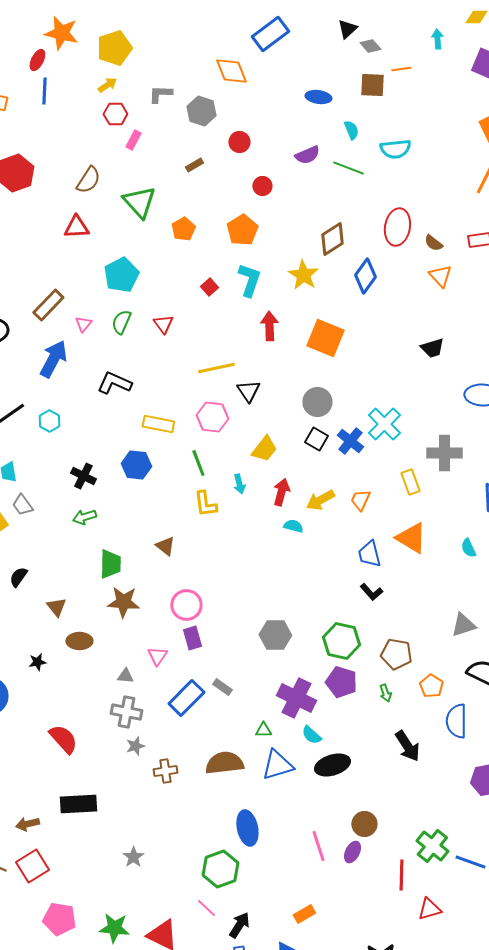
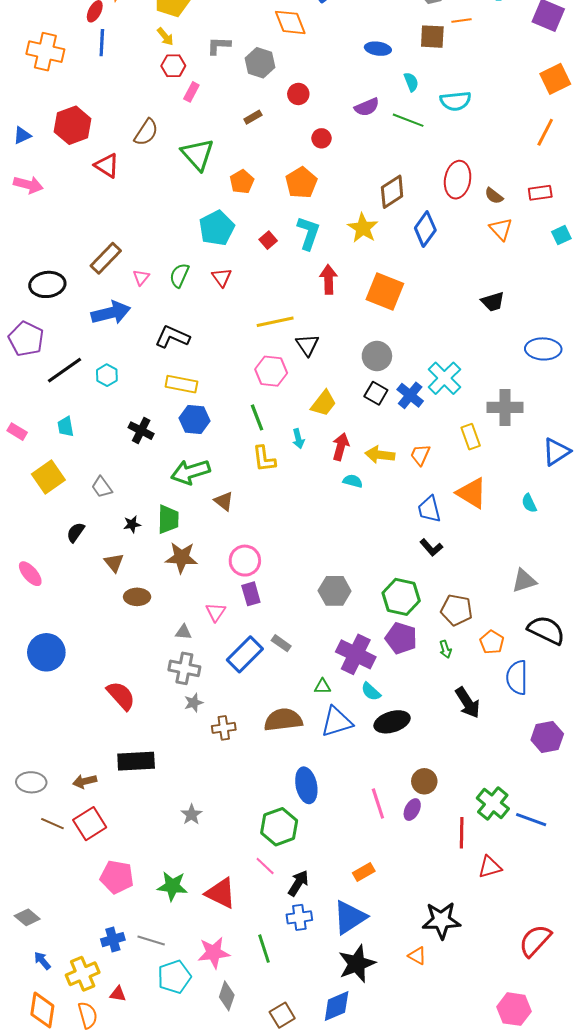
yellow arrow: (107, 85) -> (165, 37), turned 84
red triangle: (76, 227) -> (107, 166), moved, turned 36
cyan pentagon: (121, 275) -> (217, 228), moved
blue arrow: (53, 359) -> (111, 313), turned 48
yellow rectangle: (158, 424) -> (181, 384), moved
yellow arrow: (320, 500) -> (380, 455), turned 36
gray trapezoid: (22, 505) -> (102, 487), moved
green arrow: (84, 517) -> (190, 472), moved, size x1.6
black star: (37, 662) -> (132, 524), moved

